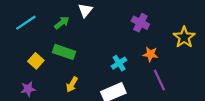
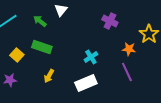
green arrow: (62, 23) -> (40, 21), turned -104
orange star: (150, 54) -> (129, 49), moved

